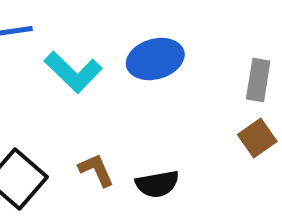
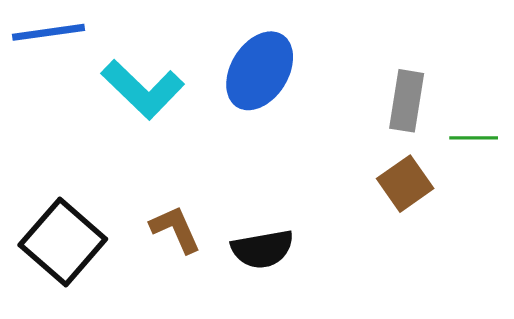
blue ellipse: (155, 59) -> (260, 71), turned -42

